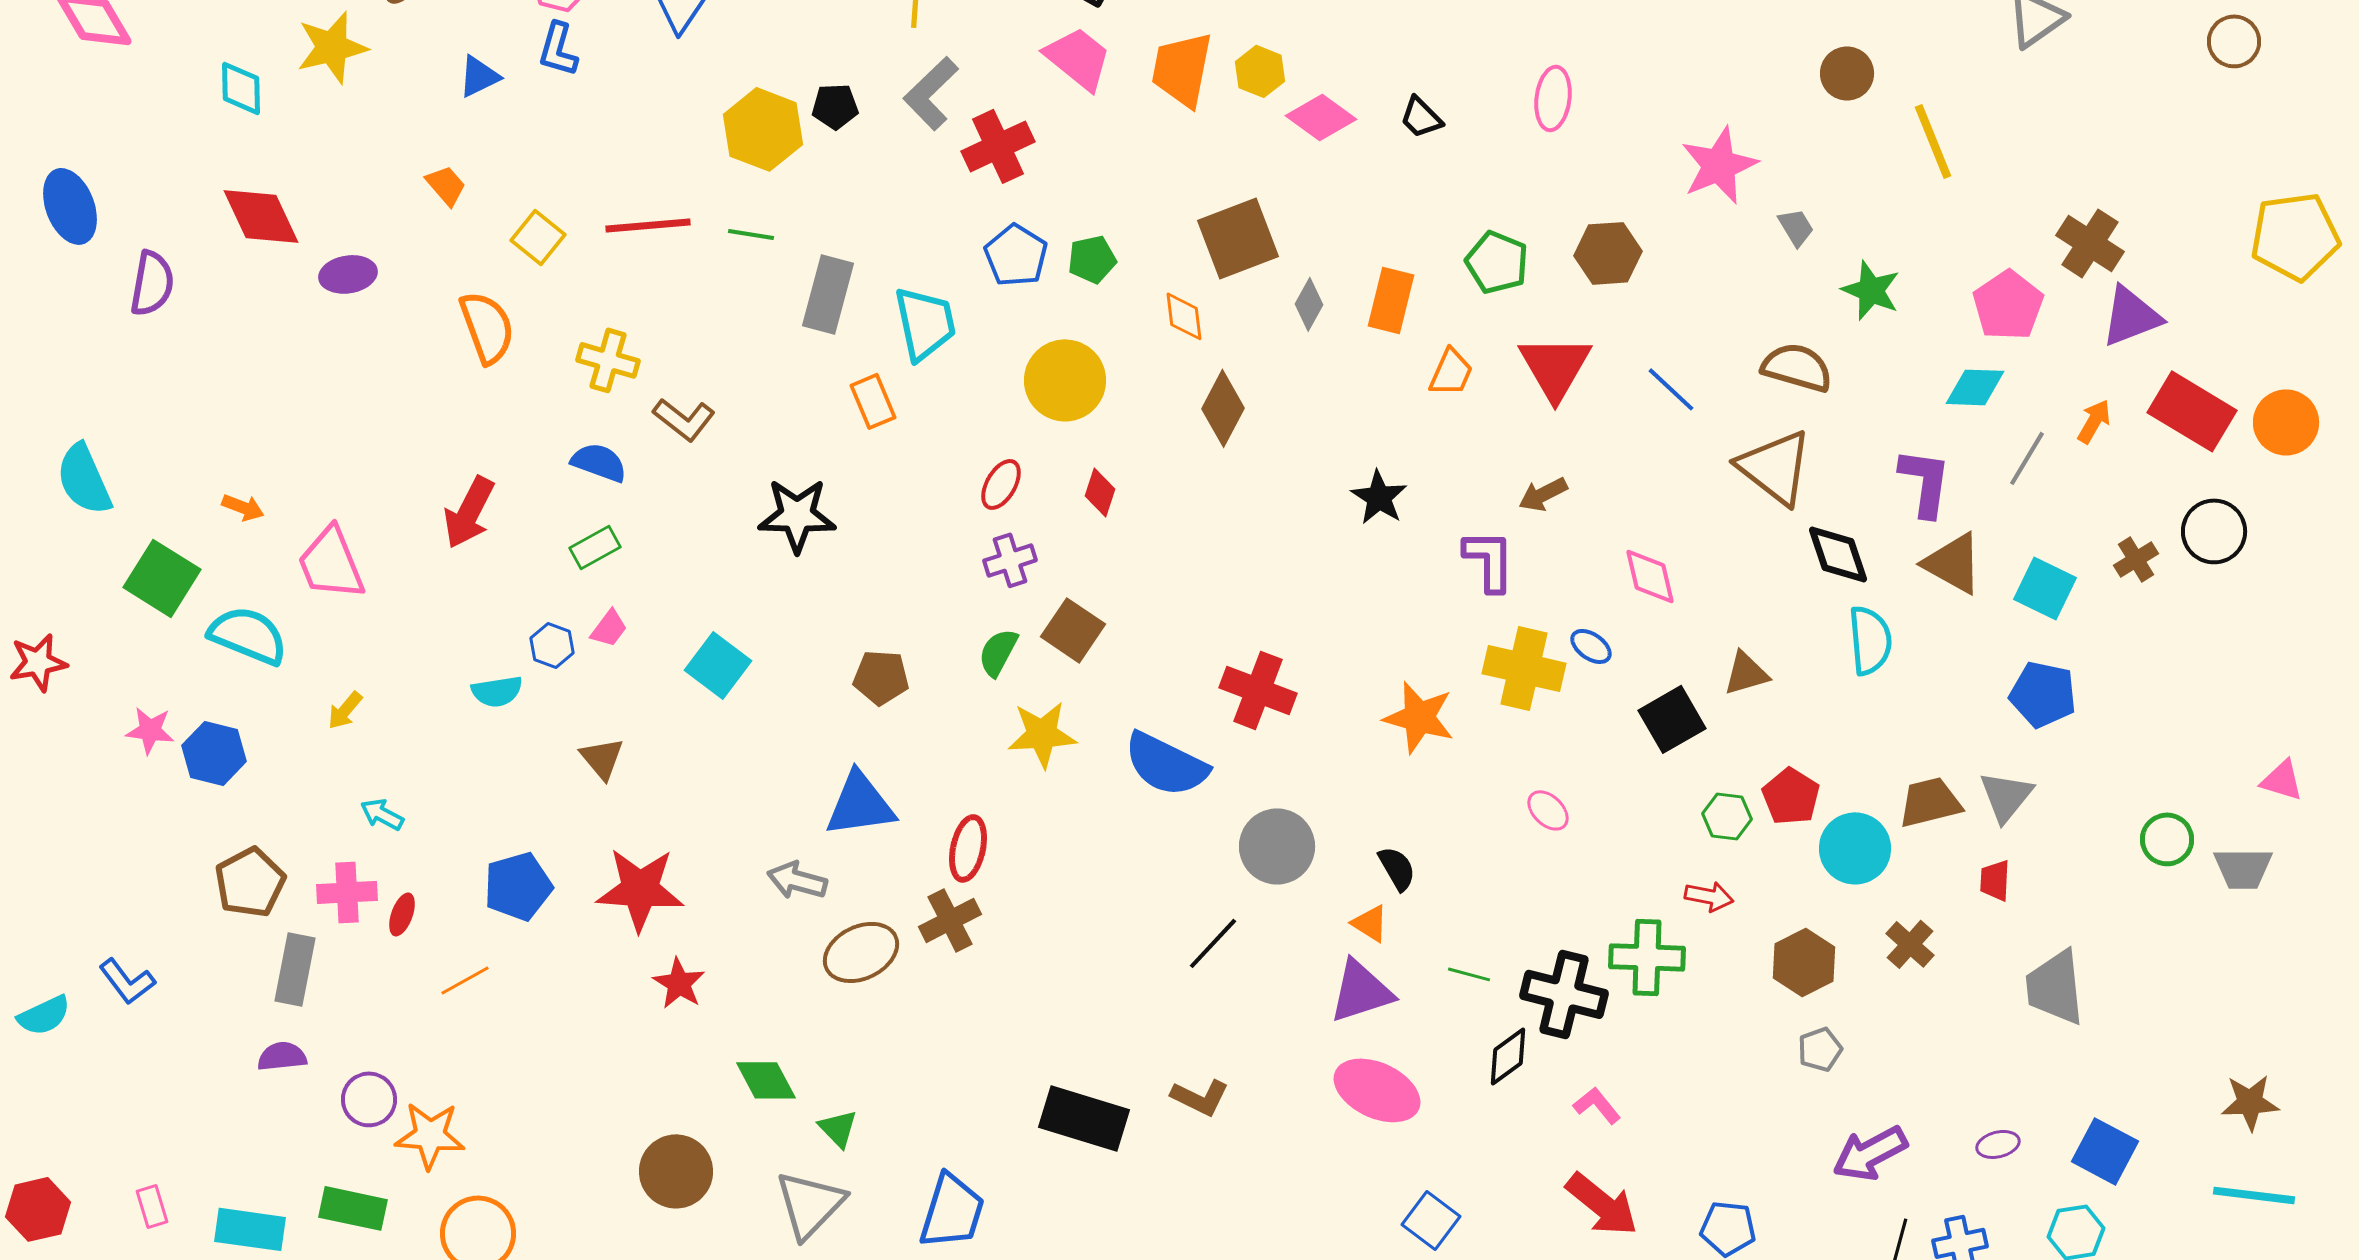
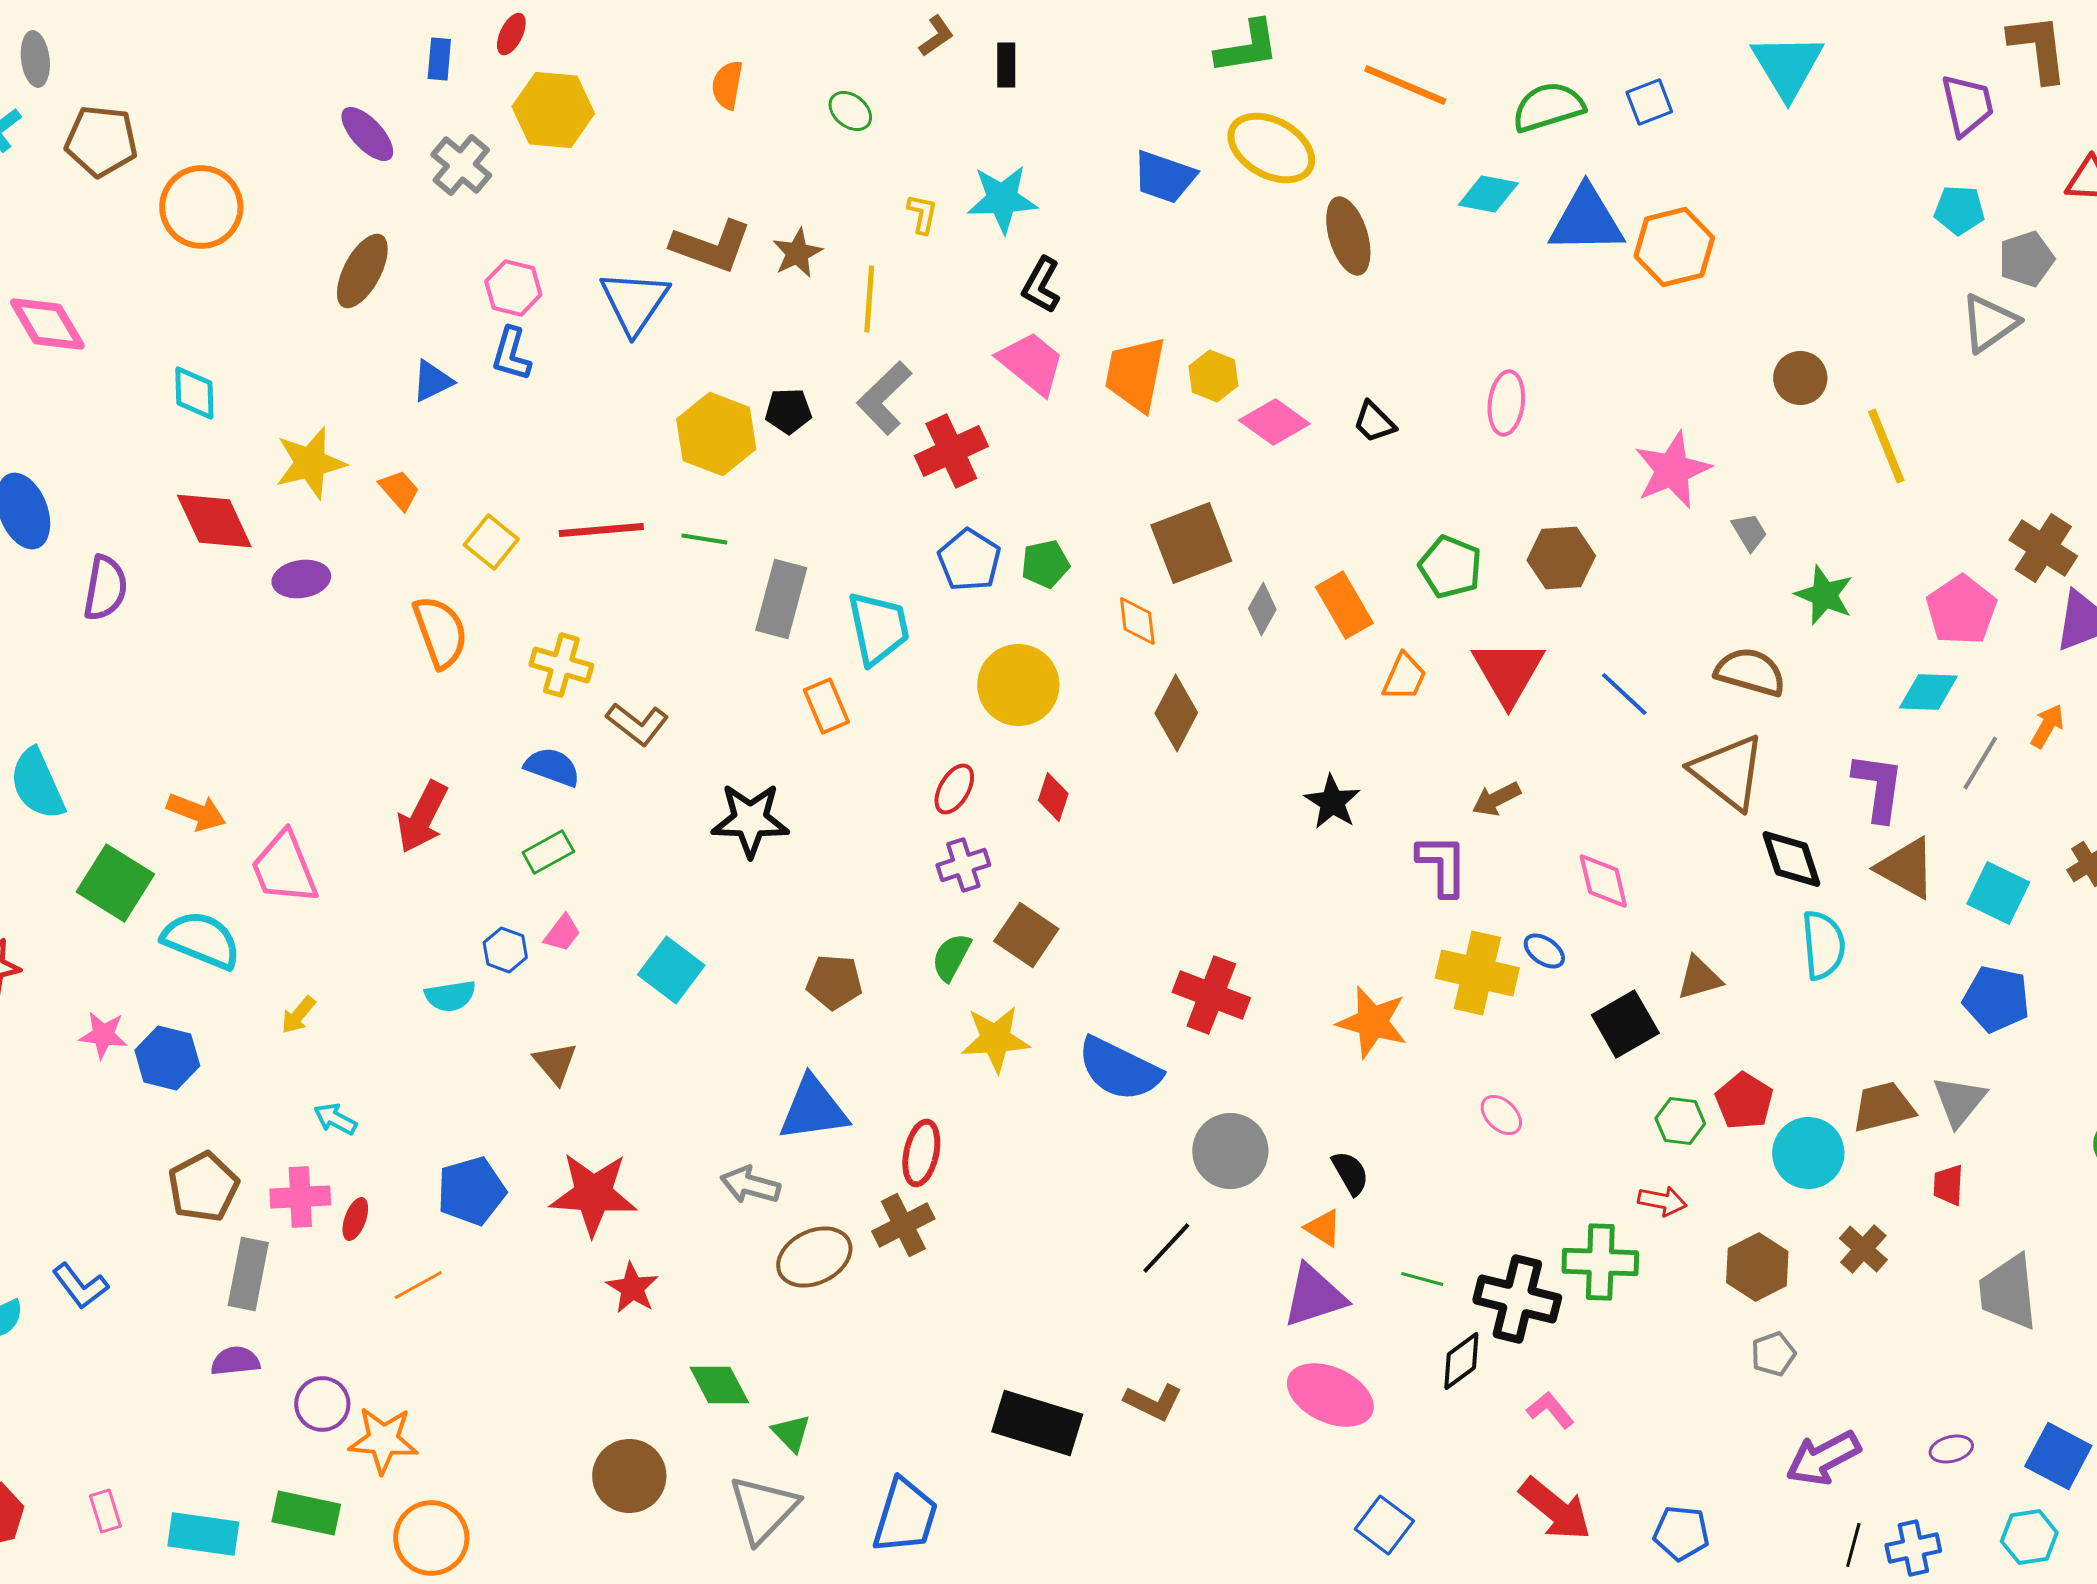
yellow star: (332, 47) -> (310, 463), moved
orange rectangle: (1391, 300) -> (1344, 605), turned -44
orange arrow: (243, 507) -> (196, 812), size x1.4

